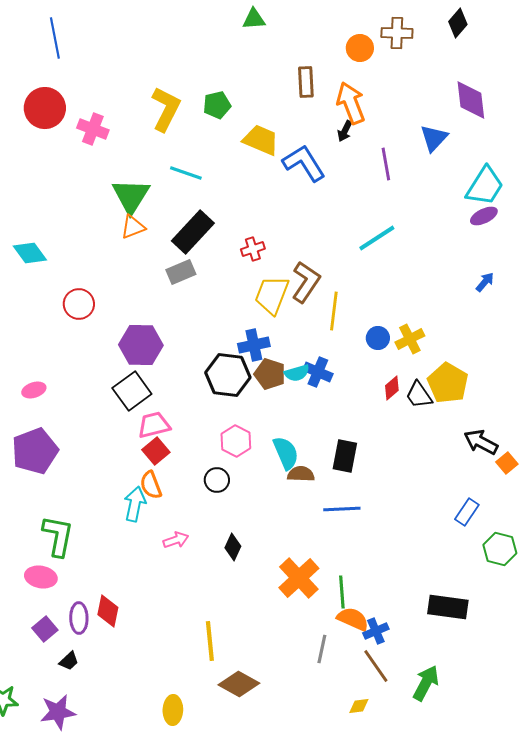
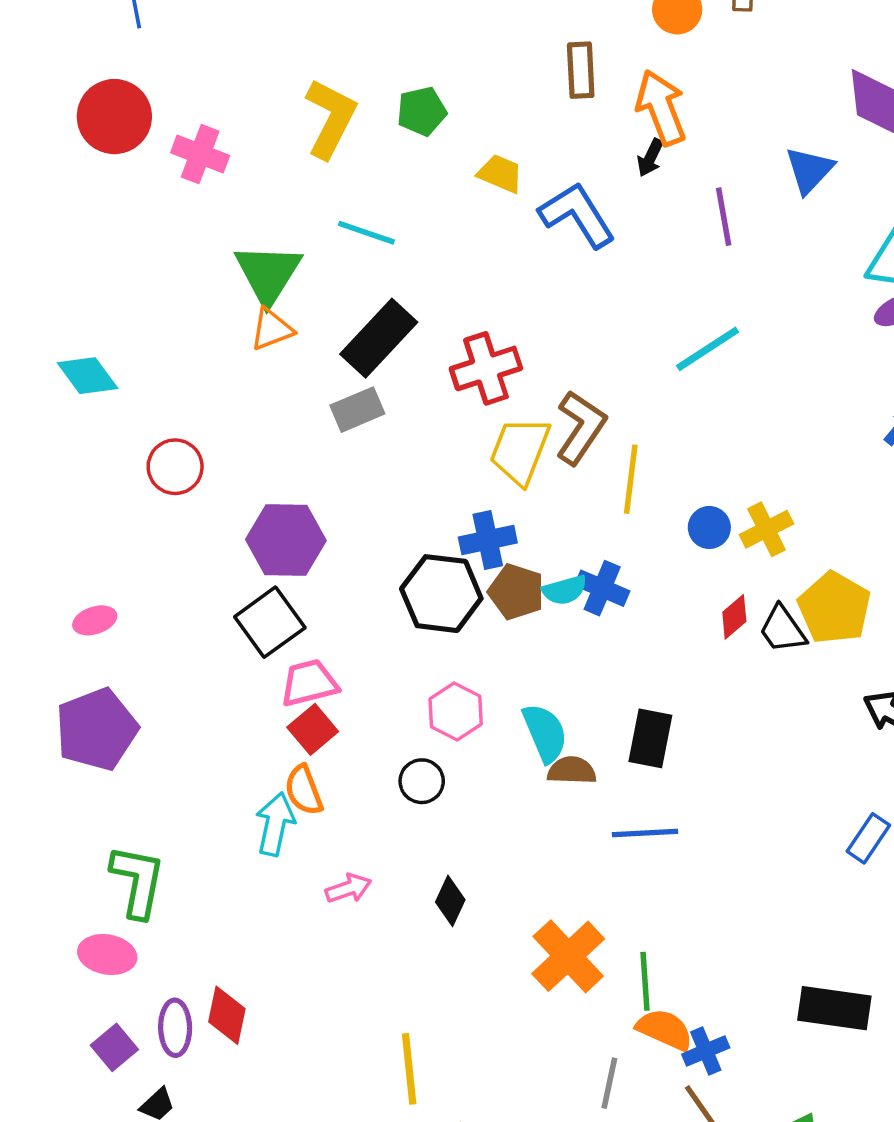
yellow trapezoid: (261, 140) -> (500, 174), size x0.7
red cross: (253, 249) -> (486, 368), size x1.6

